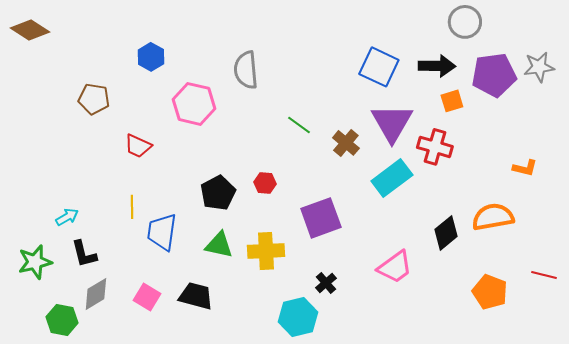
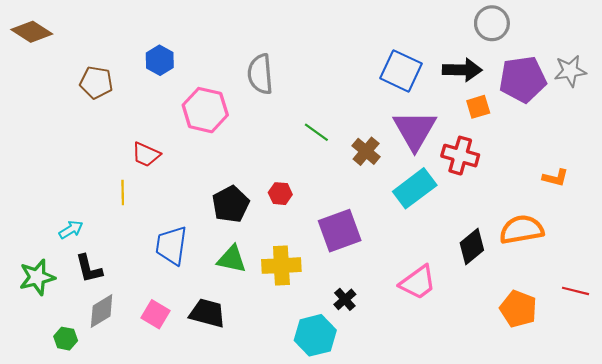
brown pentagon: (94, 99) -> (96, 83), moved
yellow line: (132, 207) -> (123, 193), moved
green hexagon: (62, 320) -> (66, 339), size x0.7

